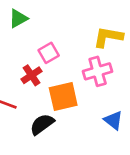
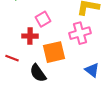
red cross: (31, 75) -> (30, 36), turned 35
black semicircle: (42, 124) -> (38, 73), turned -90

